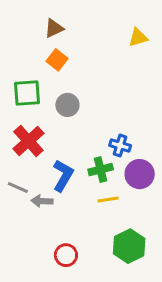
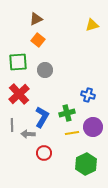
blue cross: (120, 146) -> (88, 95), moved
purple circle: (140, 174) -> (93, 127), moved
gray line: (18, 188) -> (12, 125), turned 64
red circle: (66, 255) -> (44, 153), moved

